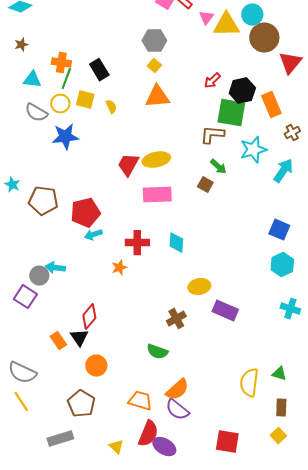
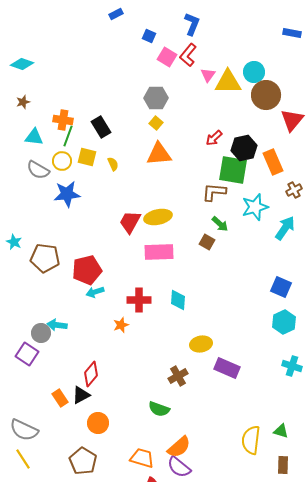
black triangle: (79, 338) -> (81, 395), turned 36

